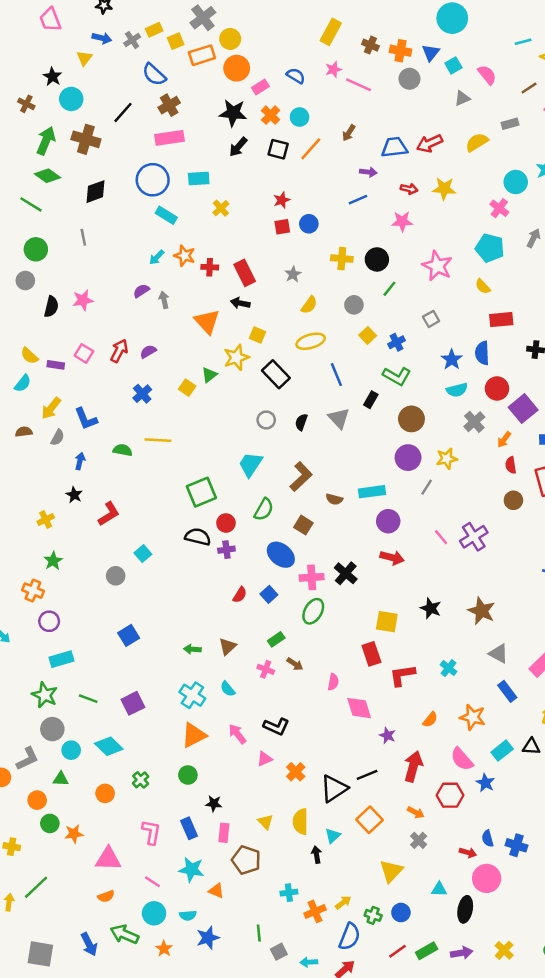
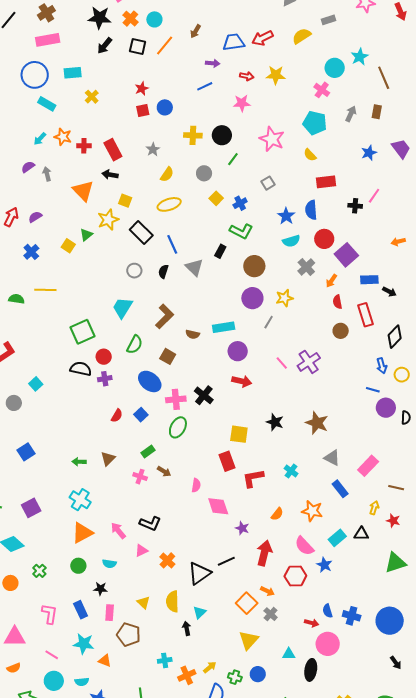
blue line: (336, 375) -> (172, 244), moved
cyan semicircle: (228, 689) -> (109, 564), moved, turned -40
orange square: (369, 820) -> (247, 603), moved

